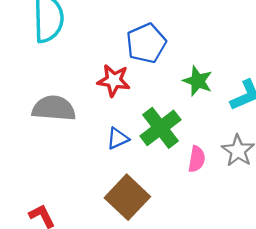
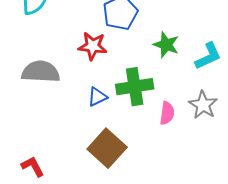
green cross: (160, 128) -> (135, 87), turned 30

